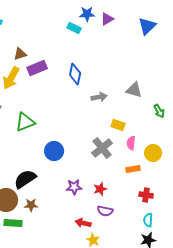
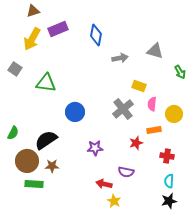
brown triangle: (20, 54) -> (33, 11), moved
green triangle: (25, 122) -> (46, 83), turned 30
red star: (100, 189) -> (136, 143), moved

